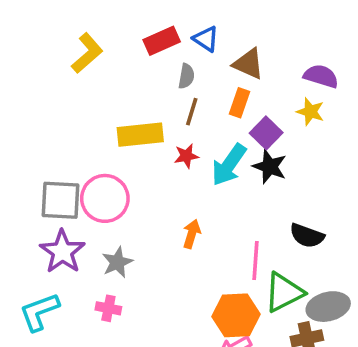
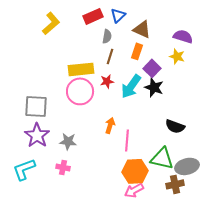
blue triangle: (206, 39) -> (118, 15), turned 42
pink circle: (105, 198) -> (80, 91), moved
pink line: (255, 260) -> (127, 140), moved
gray star: (117, 262) -> (68, 141), turned 30
green triangle: (284, 292) -> (162, 158), turned 40

